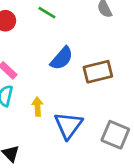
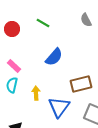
brown rectangle: (98, 72) -> (81, 84), moved

